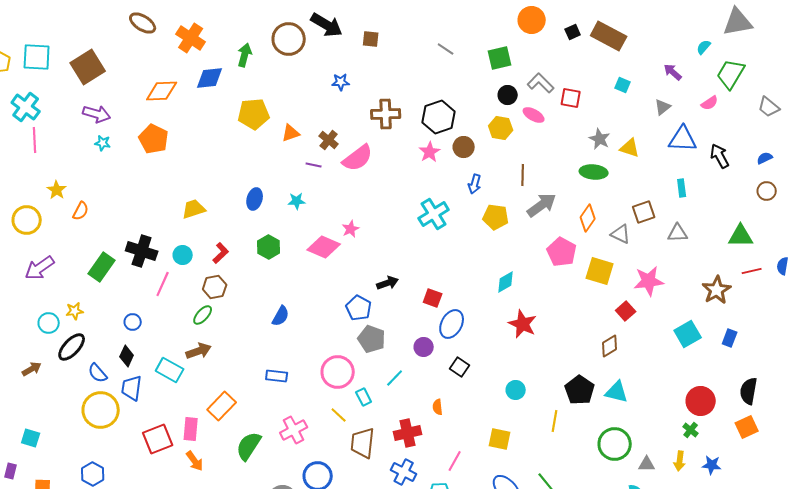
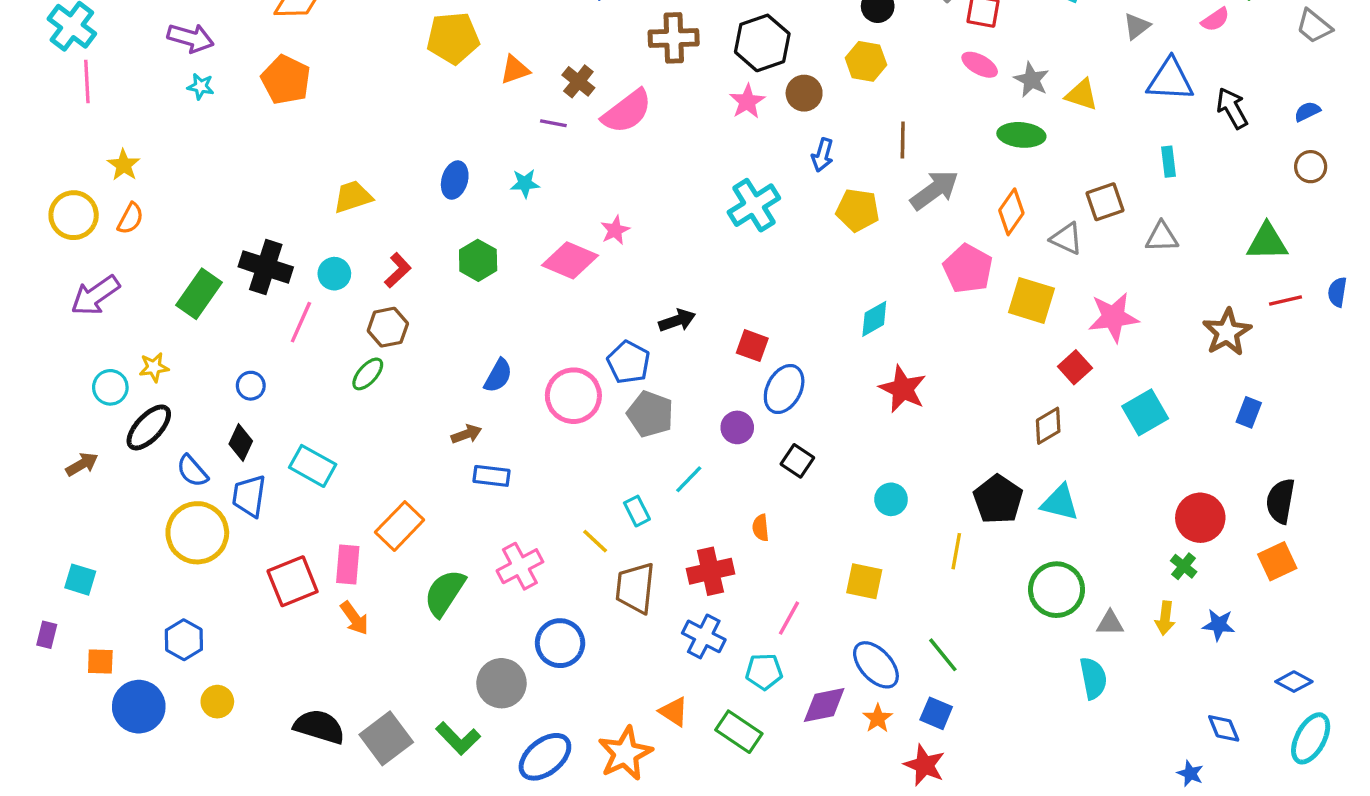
pink ellipse: (534, 115) -> (980, 65), moved
orange semicircle: (81, 211) -> (130, 218), moved
cyan square: (688, 334) -> (1145, 412), moved
brown arrow: (199, 351) -> (466, 434), moved, size x0.7
pink circle: (338, 372) -> (573, 396), moved

